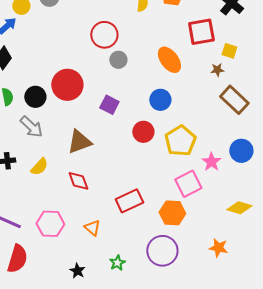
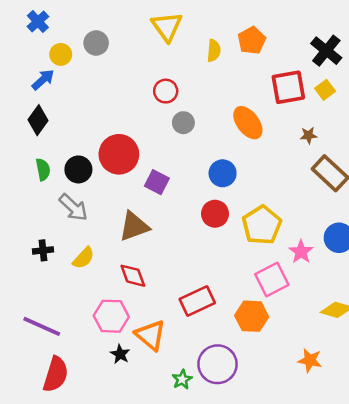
red circle: (104, 35) -> (166, 91), size x0.7
yellow square: (229, 51) -> (325, 90), moved, turned 35
blue circle: (160, 100) -> (223, 173), moved
purple square: (109, 105) -> (157, 182), moved
pink hexagon: (50, 224) -> (111, 316), moved
orange triangle: (92, 228) -> (150, 335), size x1.5
purple circle: (162, 251) -> (218, 364), moved
black star: (77, 271) -> (120, 354), moved

